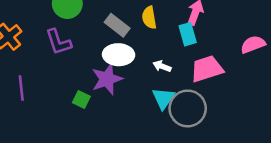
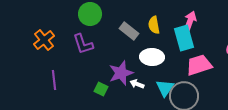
cyan rectangle: (188, 34) -> (184, 38), size x1.4
white ellipse: (119, 55) -> (152, 57), moved
white arrow: (162, 66) -> (137, 84), moved

